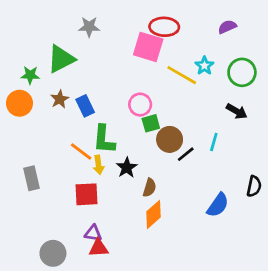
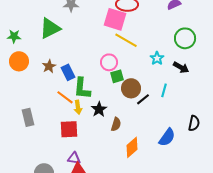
cyan star: (204, 66) -> (157, 58), moved
green star: (30, 75) -> (14, 36), moved
yellow line: (182, 75) -> (126, 40), moved
brown star: (60, 99) -> (49, 66), moved
blue rectangle: (85, 106) -> (68, 72), moved
orange diamond: (154, 214) -> (132, 147), moved

